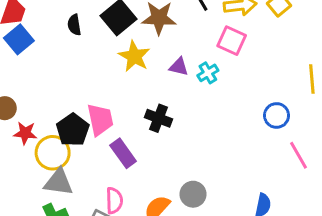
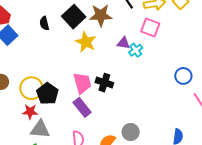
purple triangle: (179, 67) -> (123, 43), moved
pink trapezoid: (100, 120) -> (82, 83), moved
red star: (25, 133) -> (30, 112), moved
yellow circle: (53, 153) -> (31, 88), moved

